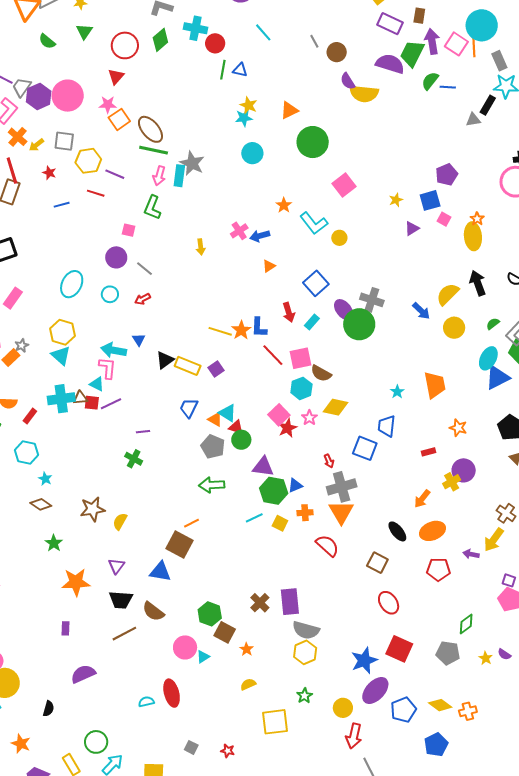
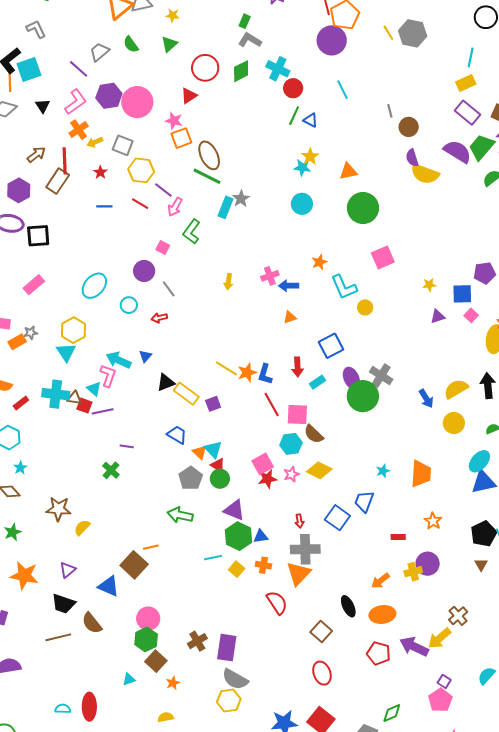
gray trapezoid: (22, 87) -> (99, 52), moved
gray star: (192, 163) -> (241, 199), size x0.7
pink arrow: (159, 176) -> (175, 207), moved
blue trapezoid: (189, 408) -> (177, 435), turned 80
purple arrow: (471, 554) -> (414, 647), size x1.8
pink circle: (185, 647) -> (148, 618), moved

